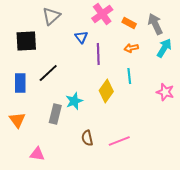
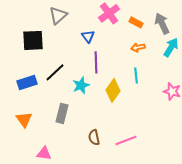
purple line: (98, 54) -> (96, 62), moved
blue rectangle: (20, 83) -> (27, 82), turned 72
cyan star: (74, 101) -> (81, 85), moved

